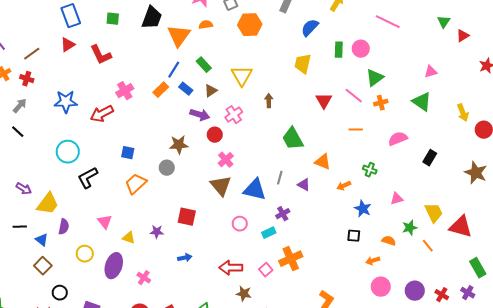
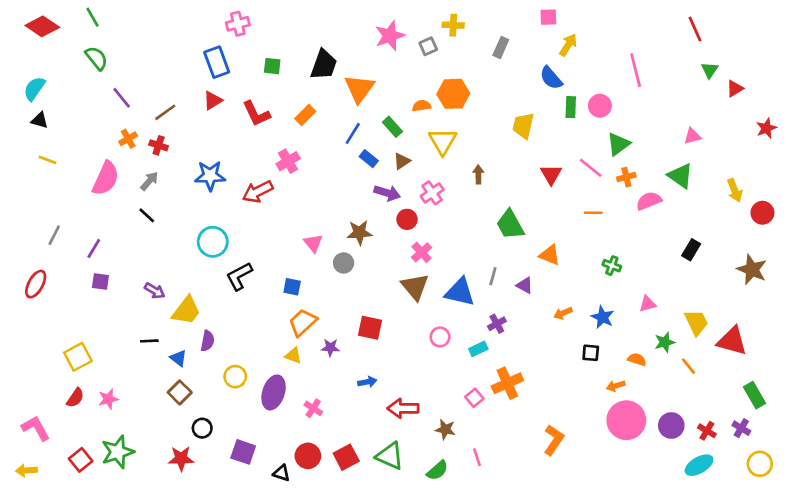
pink line: (388, 22) -> (636, 70), turned 50
orange semicircle: (206, 25) -> (422, 106), moved
orange hexagon: (250, 25) -> (453, 94), moved
blue semicircle: (310, 28) -> (551, 78), moved, turned -84
orange rectangle: (161, 90) -> (305, 115), moved
pink semicircle: (398, 139) -> (649, 201), moved
blue square: (128, 153) -> (292, 287), moved
orange trapezoid: (136, 184) -> (303, 322), moved
orange arrow: (344, 186) -> (563, 313), moved
pink triangle: (105, 222) -> (313, 243), moved
red arrow: (231, 268) -> (403, 408), moved
pink circle: (381, 287) -> (626, 420), size x1.5

